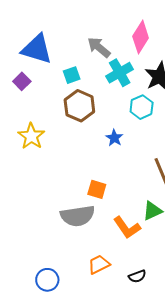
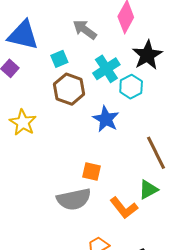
cyan cross: (120, 73) -> (106, 69), moved
blue star: (114, 138) -> (106, 119), size x1.5

